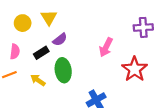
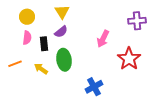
yellow triangle: (49, 18) -> (62, 12), moved
pink semicircle: (15, 52) -> (27, 38), moved
black rectangle: (41, 53) -> (44, 44), turned -64

